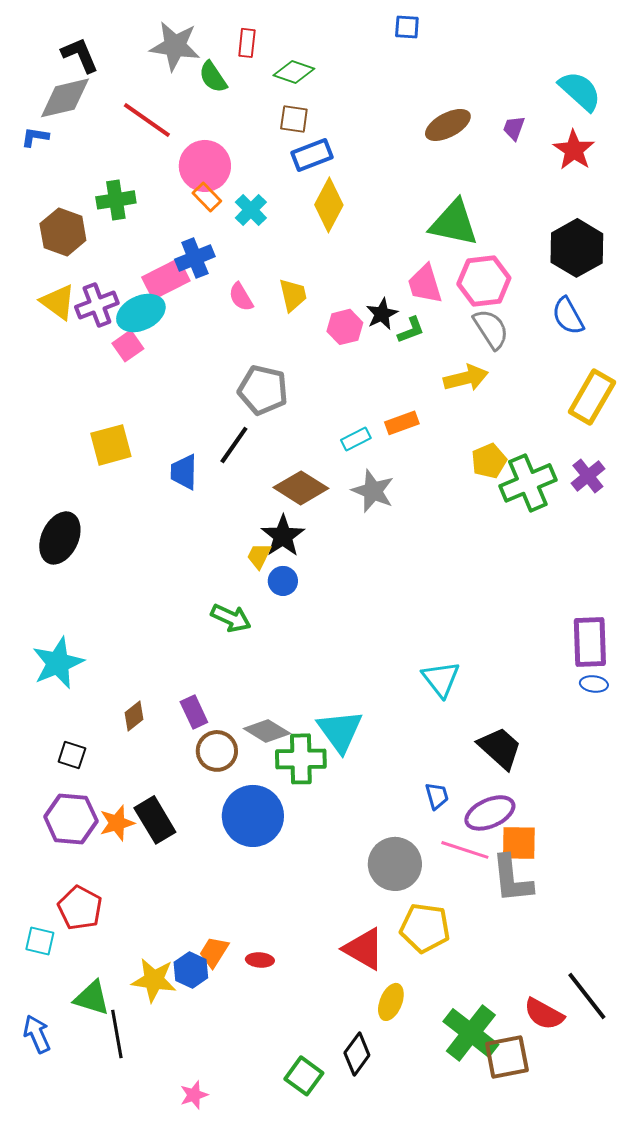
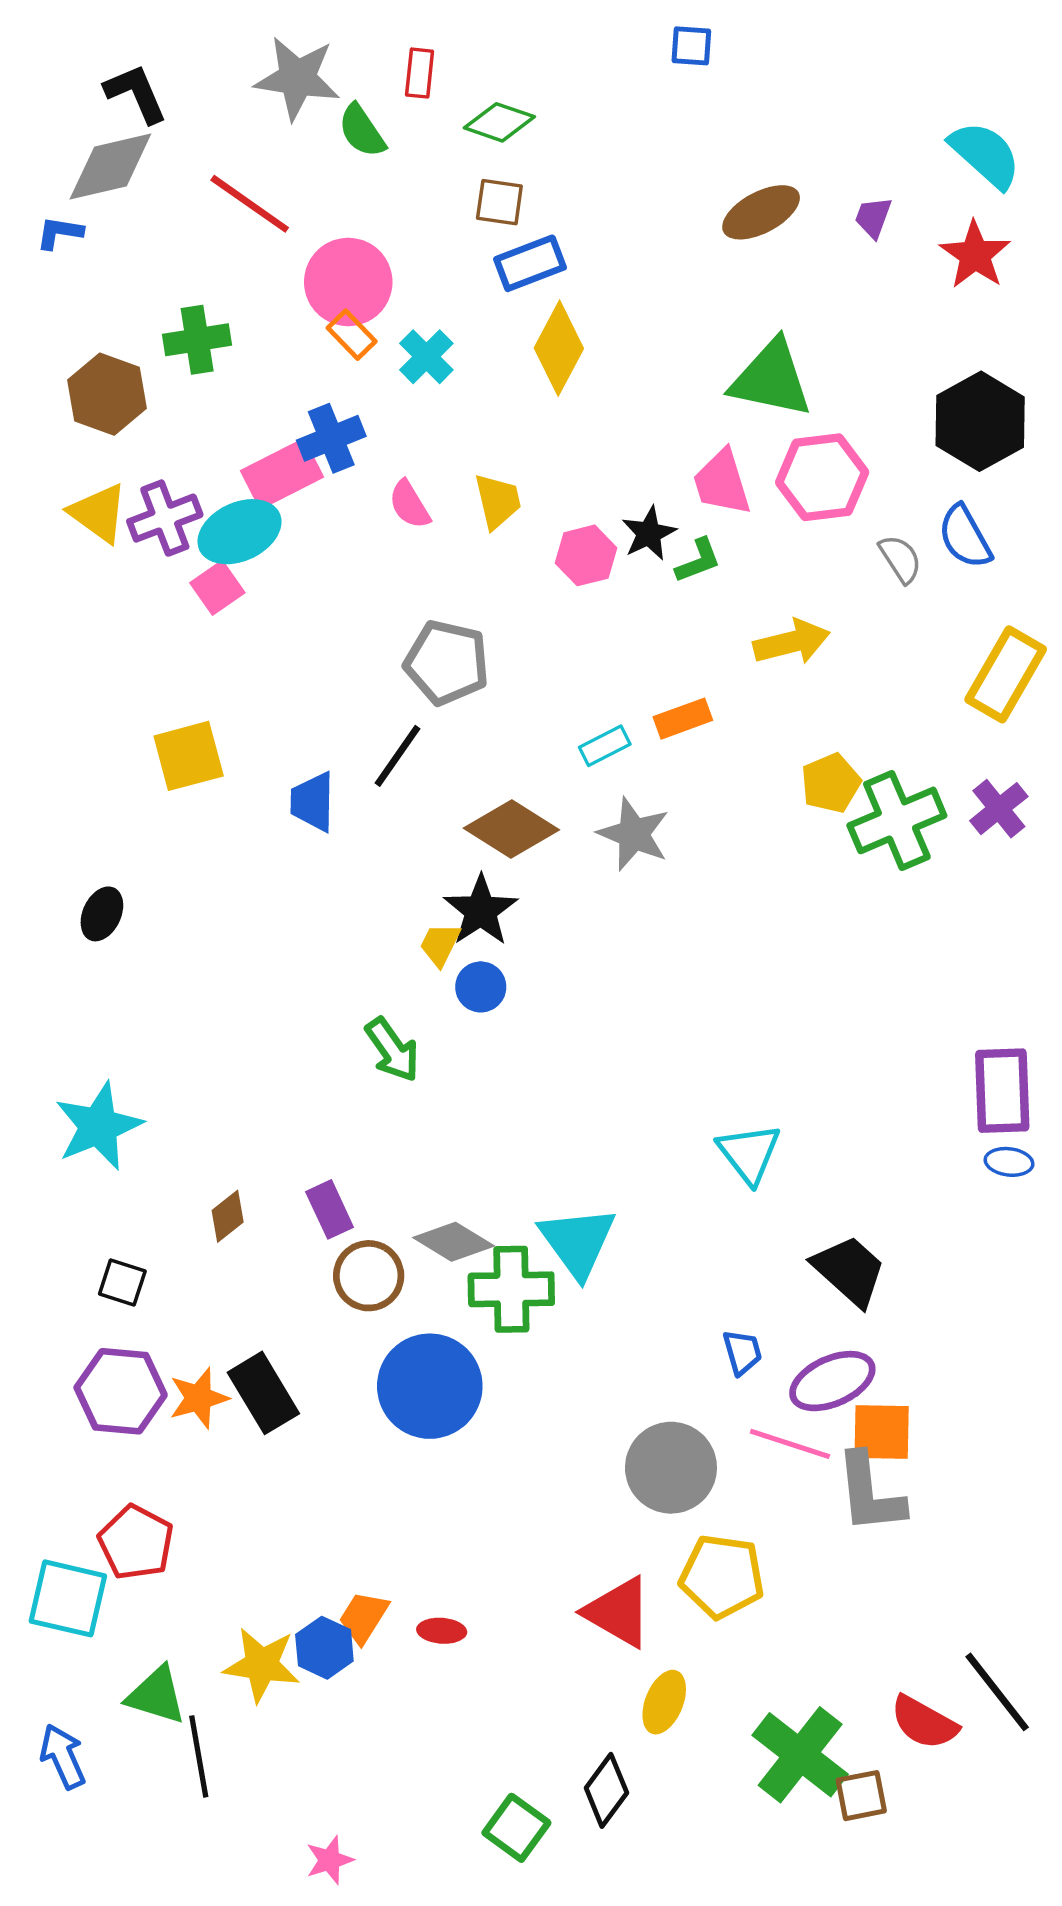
gray semicircle: (491, 329) -> (900, 559), moved, size x0.7
black ellipse: (60, 538) -> (102, 914), size x0.6
green arrow: (231, 618) -> (392, 1050), turned 30
cyan square: (40, 941) -> (68, 1598), size x1.6
brown square: (507, 1057) -> (861, 1796), size x0.7

